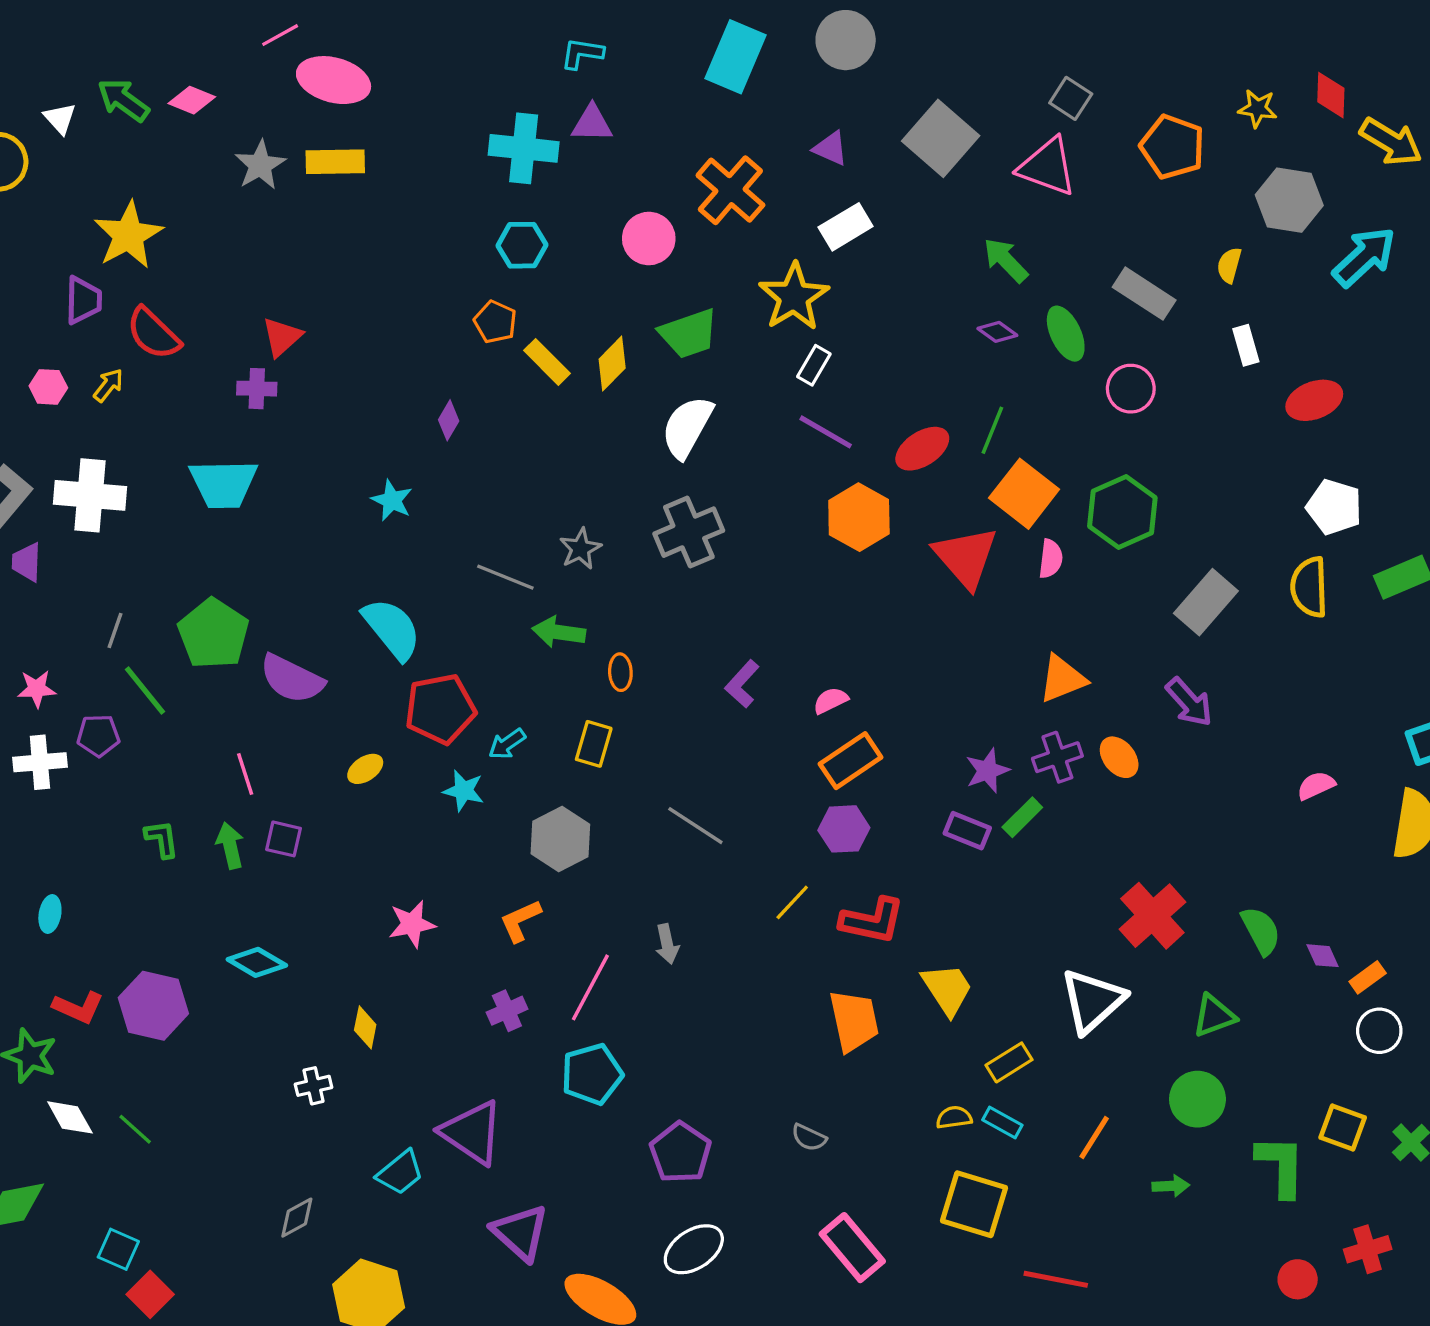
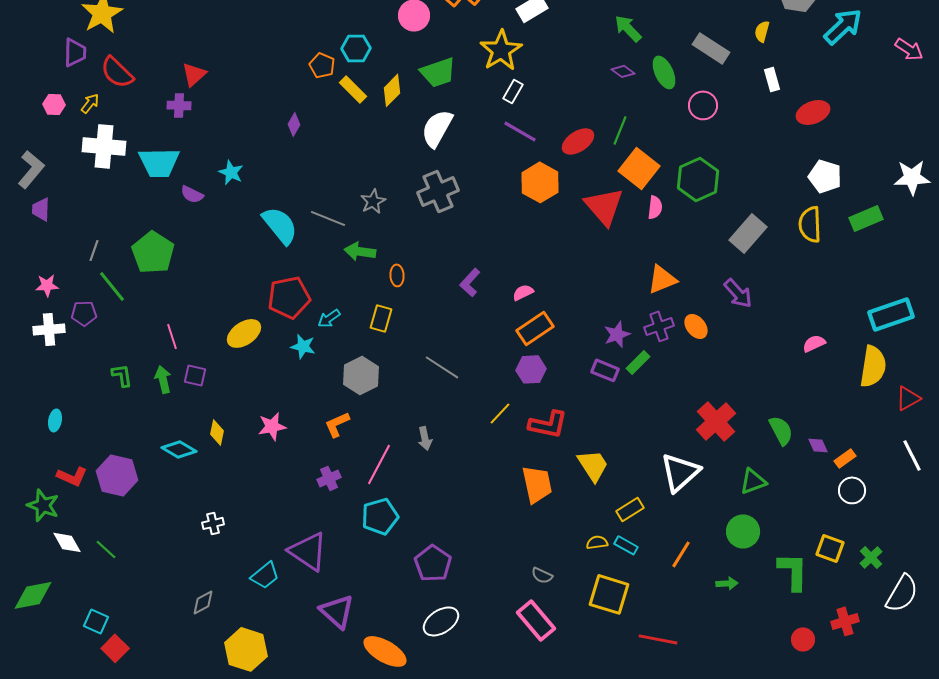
cyan hexagon: (522, 245) -> (356, 48), moved
white cross: (90, 495) -> (104, 146), moved
cyan star: (392, 500) -> (231, 172), moved
cyan semicircle: (392, 629) -> (280, 225), moved
purple semicircle: (292, 679) -> (192, 194), moved, size x0.6
yellow ellipse: (365, 769) -> (244, 333), size x1.6
yellow diamond: (365, 1027) -> (217, 432), moved
gray semicircle: (809, 1138) -> (542, 575), moved

